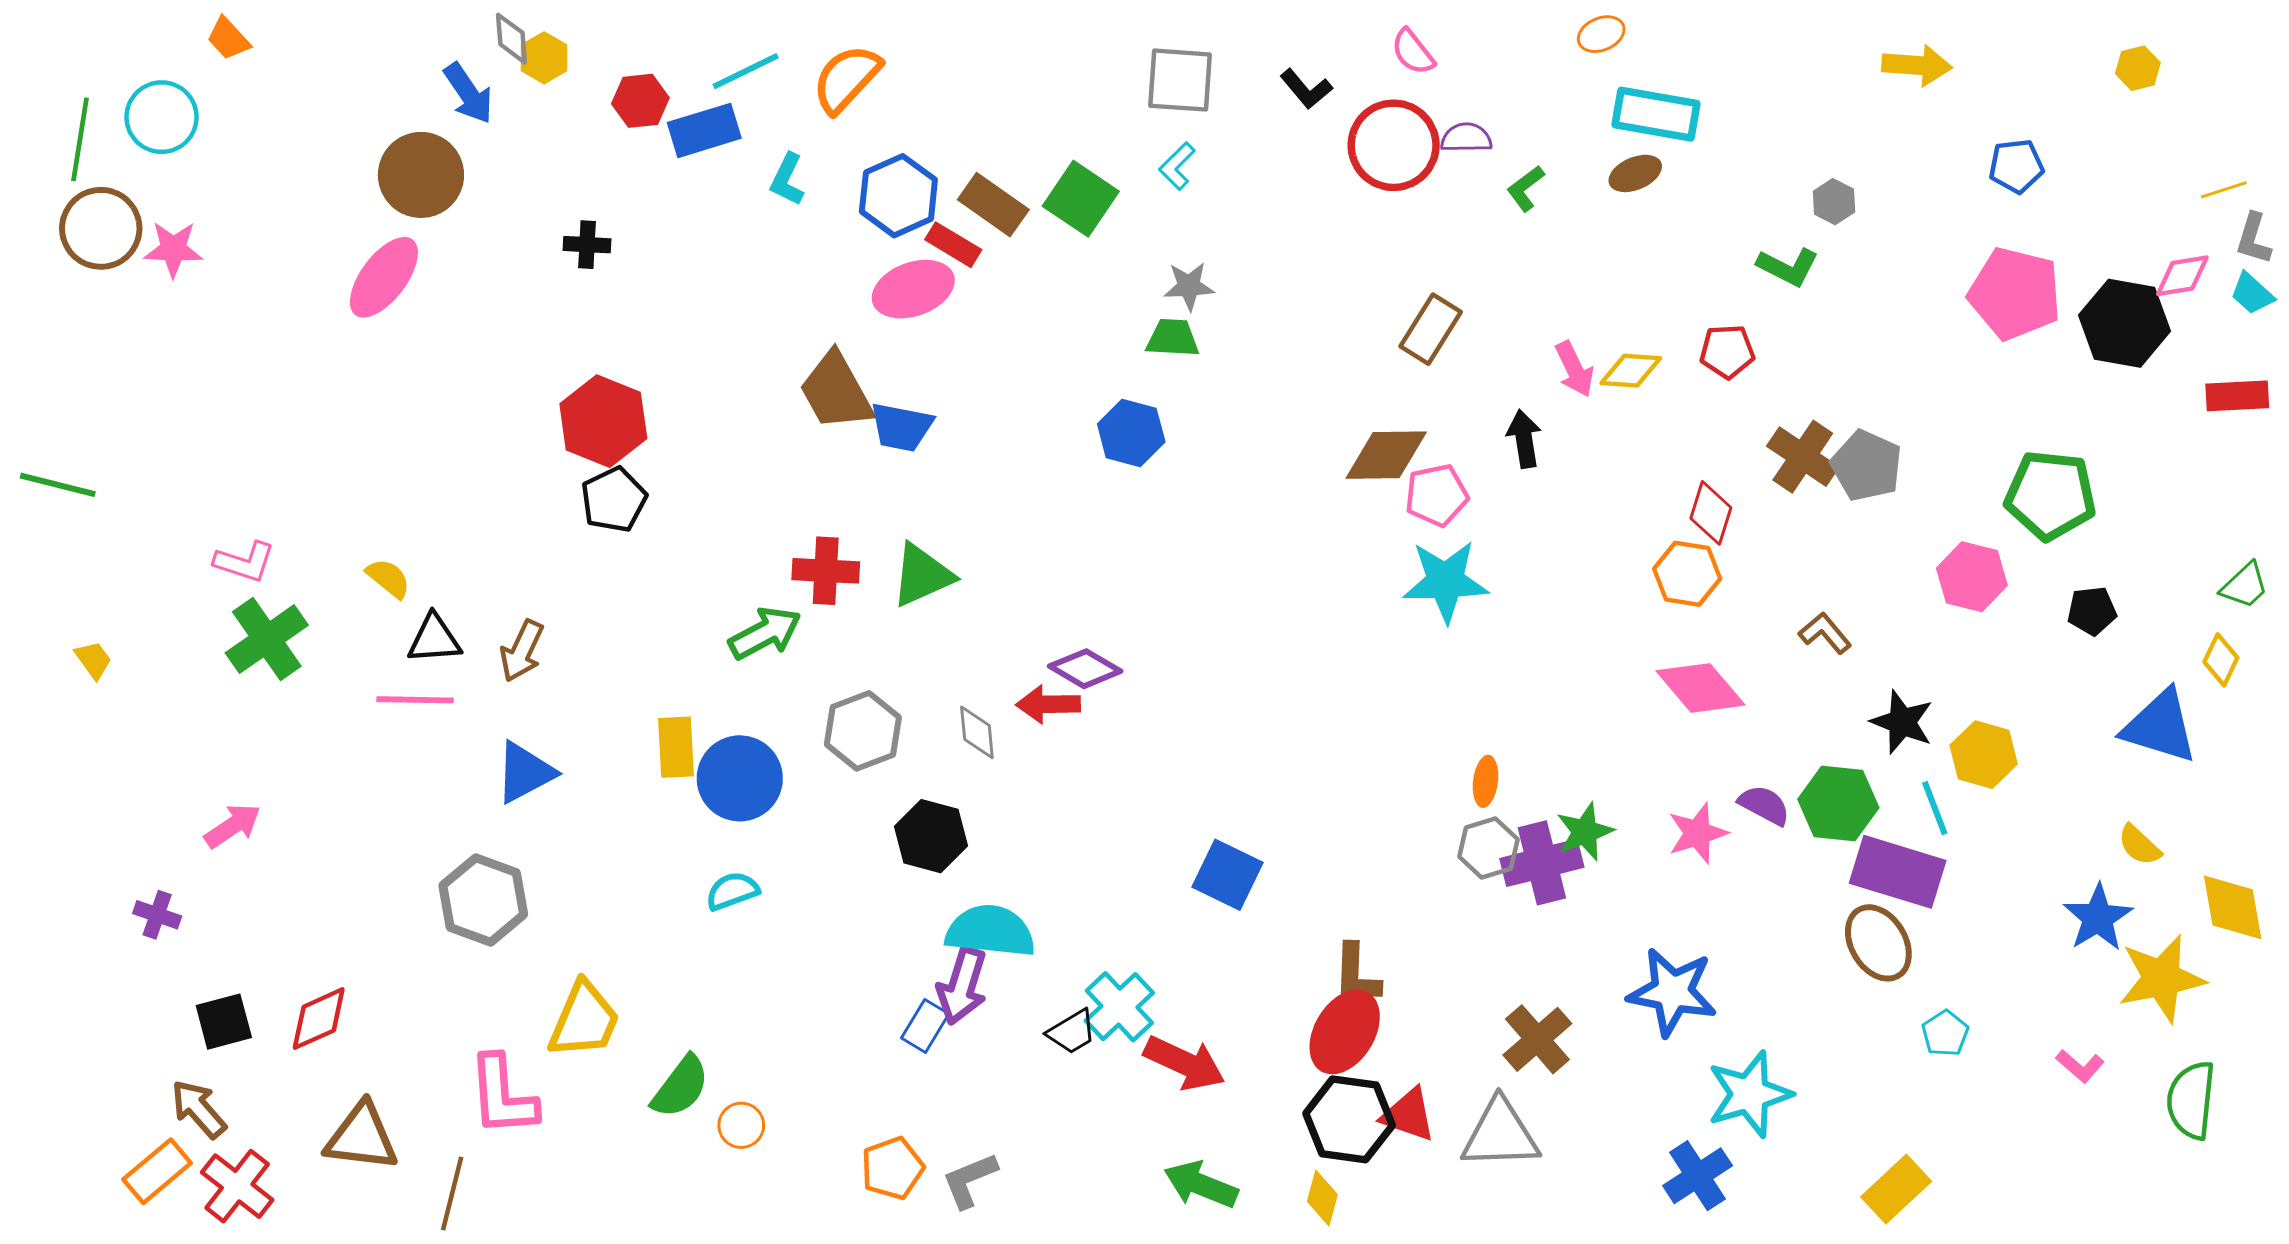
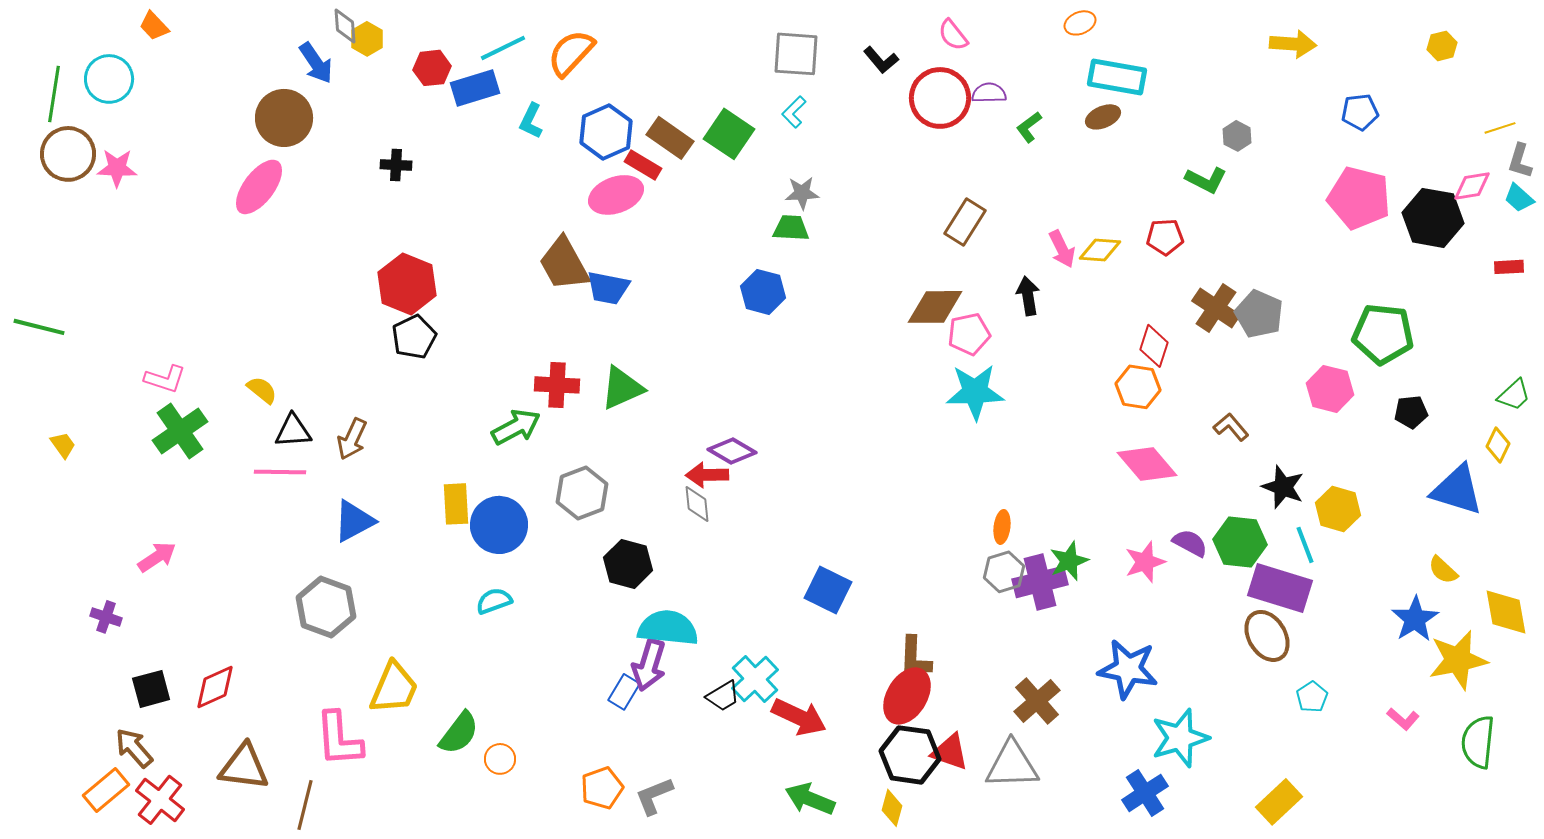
red rectangle: (2237, 396) -> (1509, 267), size x0.7
gray diamond: (977, 732) -> (697, 504), moved

